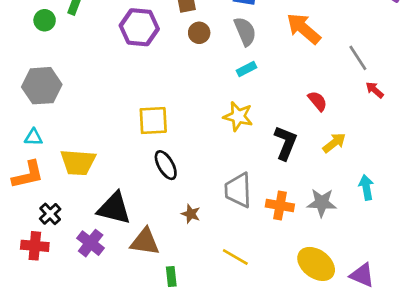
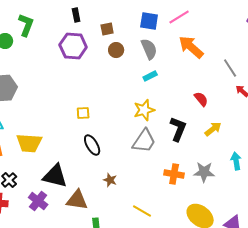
yellow star: (238, 116) -> (144, 110), turned -30
yellow square: (153, 121) -> (83, 113), size x0.6
gray trapezoid: (238, 190) -> (144, 141), moved, turned -144

